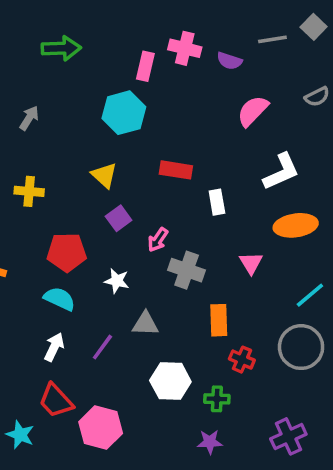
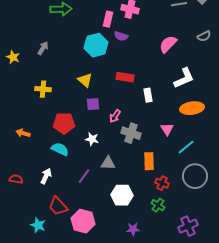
purple semicircle: (229, 61) -> (121, 36), moved
purple square: (119, 218) -> (93, 104), turned 32
cyan line: (310, 295) -> (186, 147), moved
white arrow: (54, 347) -> (46, 176), moved
green cross: (217, 399) -> (158, 205), moved, turned 32
purple star: (210, 442) -> (133, 229), moved

